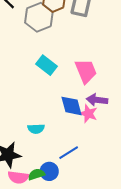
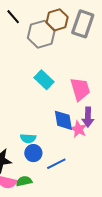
purple arrow: (97, 100) -> (88, 117), turned -102
blue circle: (49, 171) -> (33, 153), moved

